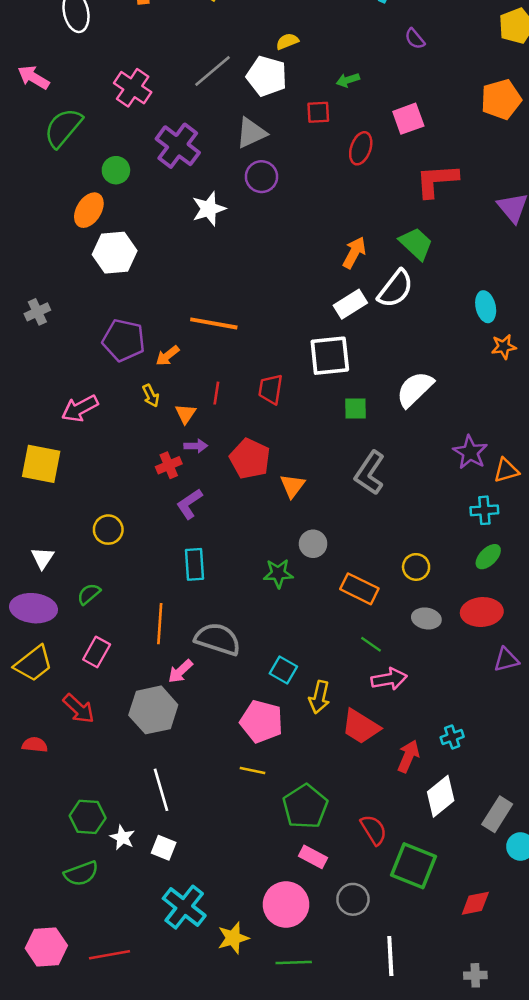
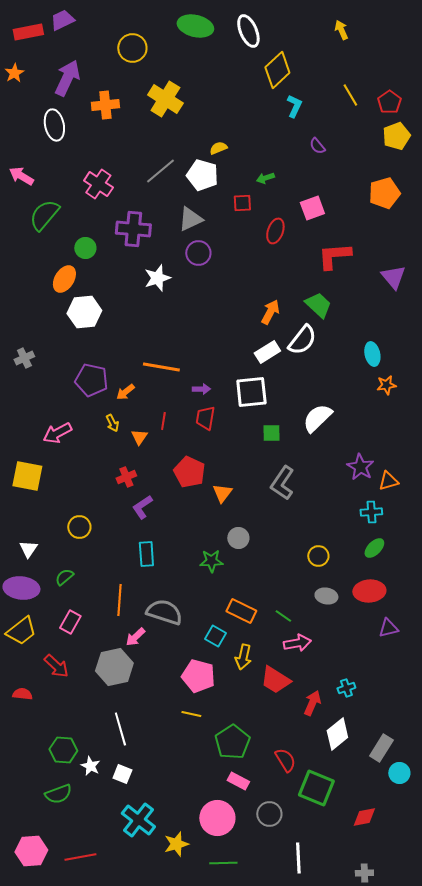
purple cross: (178, 146) -> (133, 229), turned -32
purple arrow: (196, 446) -> (201, 389), moved
orange rectangle: (359, 589) -> (241, 611), moved

